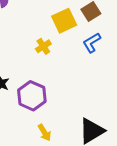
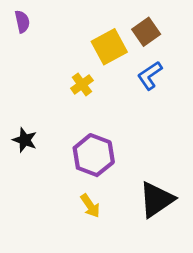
purple hexagon: (32, 96) -> (94, 155), moved

